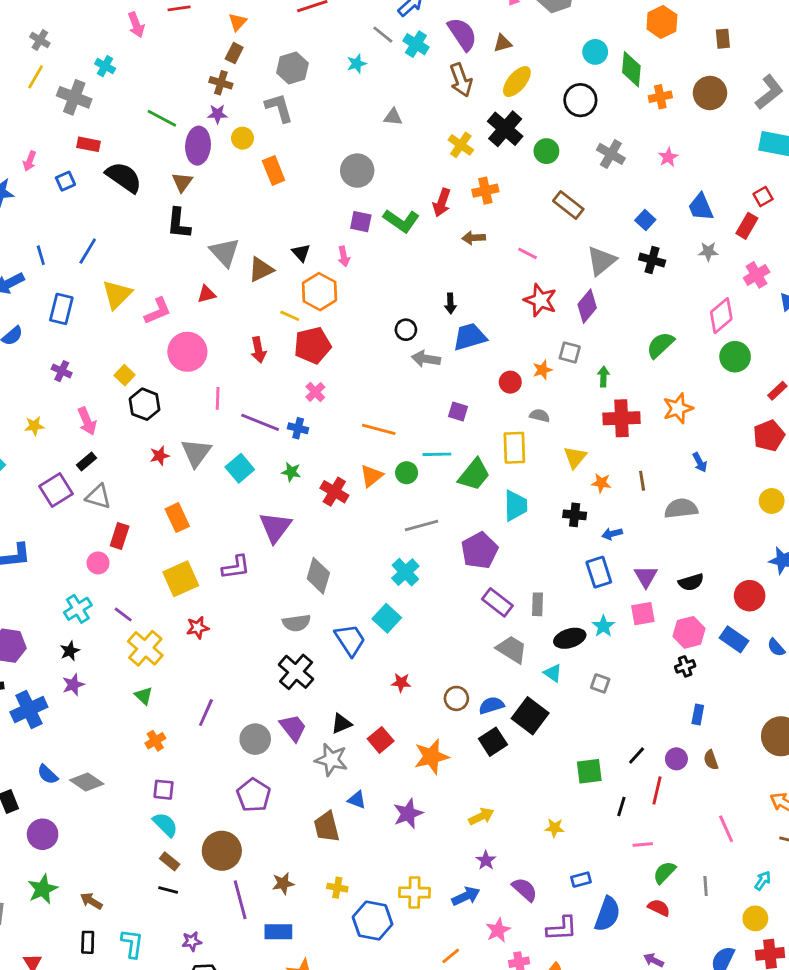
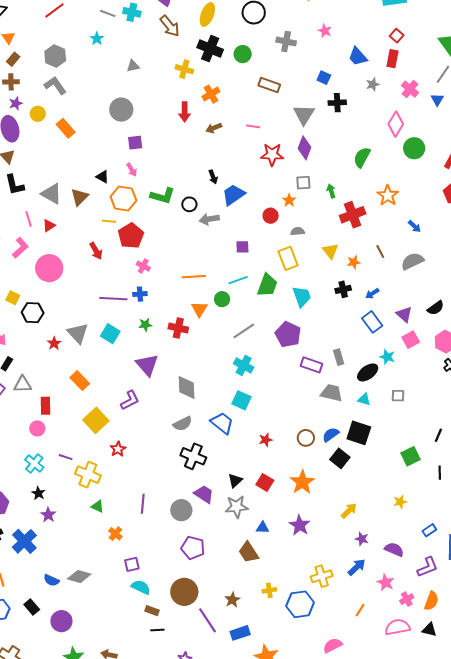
brown rectangle: (234, 53) -> (13, 59), turned 32
green L-shape: (401, 221) -> (163, 196), moved
pink line: (218, 398) -> (29, 219), moved

